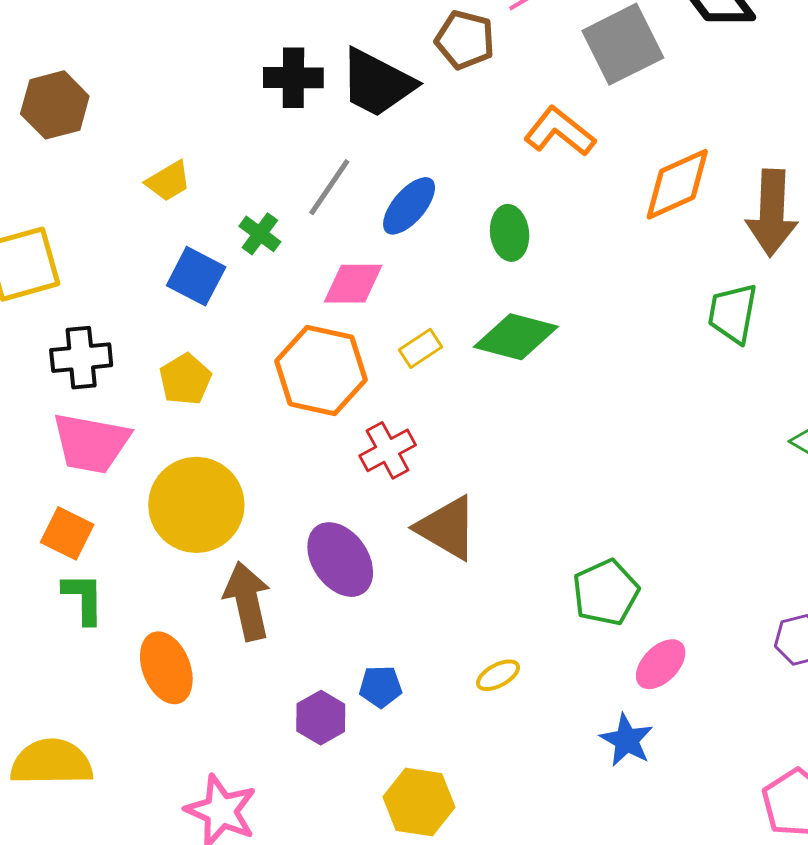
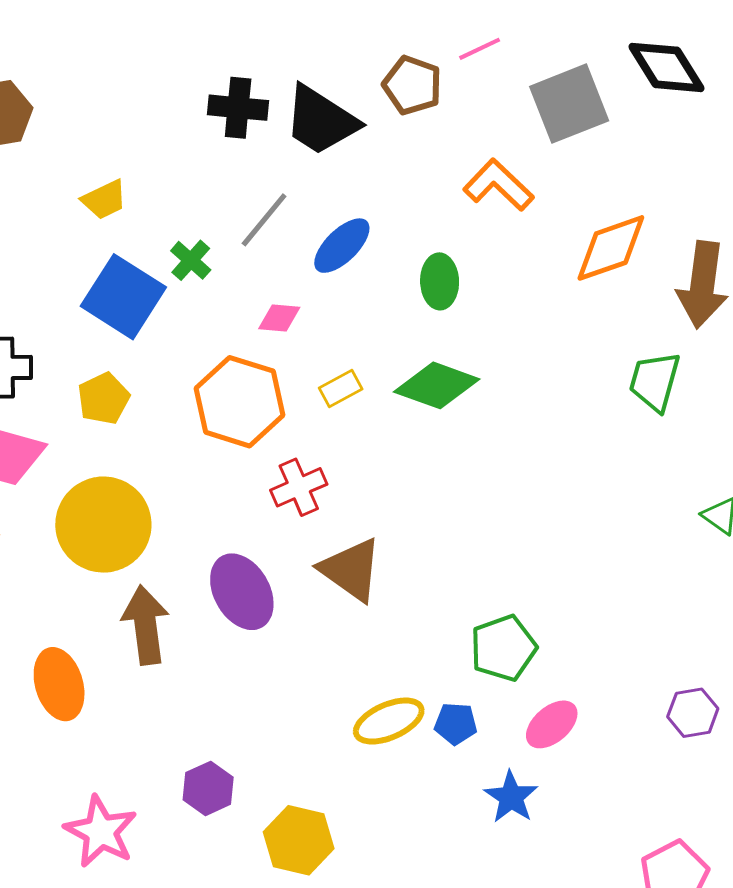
blue square: (196, 276) -> (123, 297), size x1.4
pink diamond: (353, 284) -> (279, 318), size x0.7
yellow ellipse: (498, 675) -> (389, 721), size x1.6
blue pentagon: (381, 687) -> (456, 724), moved
purple hexagon: (321, 718) -> (208, 788), moved

